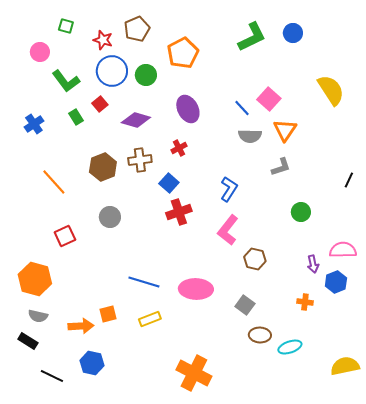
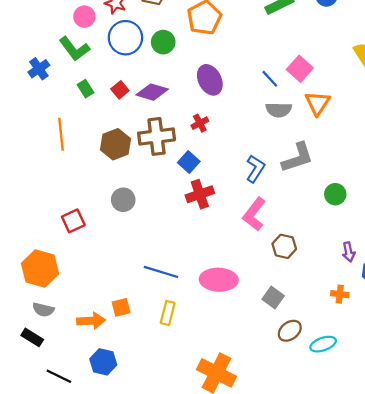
pink circle: (40, 52) -> (84, 17), moved
red square: (100, 104) -> (120, 90), moved
blue cross: (34, 124) -> (39, 69), moved
brown cross: (140, 160) -> (157, 136), size x1.4
gray L-shape: (281, 167) -> (298, 158), moved, size x1.5
orange line: (54, 182) -> (61, 134), moved, turned 36
yellow rectangle: (150, 319) -> (168, 313), turned -55
brown ellipse: (260, 335) -> (290, 331), turned -40

